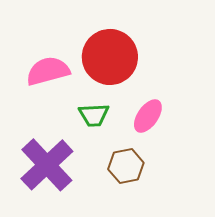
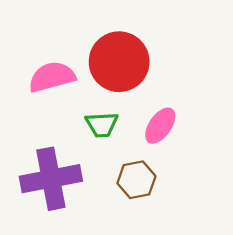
purple cross: (47, 165) -> (51, 179), turned 32

